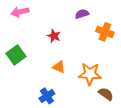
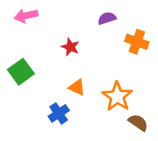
orange star: (90, 74) -> (117, 96), turned 30
blue cross: (47, 96) -> (59, 113), moved

